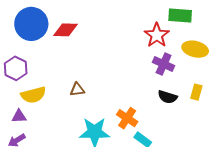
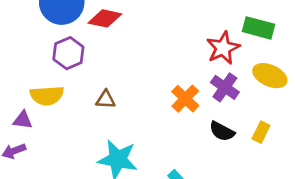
purple hexagon: (16, 68) -> (68, 53), moved
orange cross: (127, 118) -> (185, 99), moved

